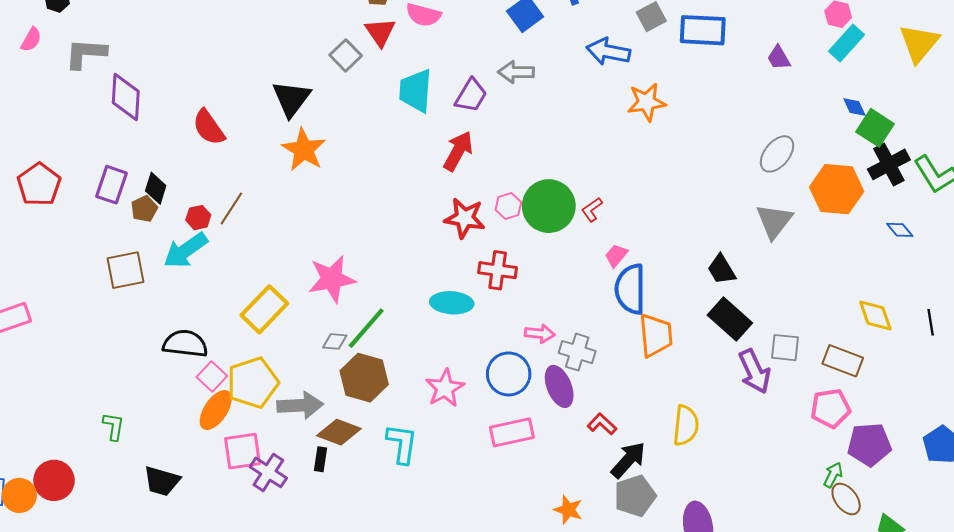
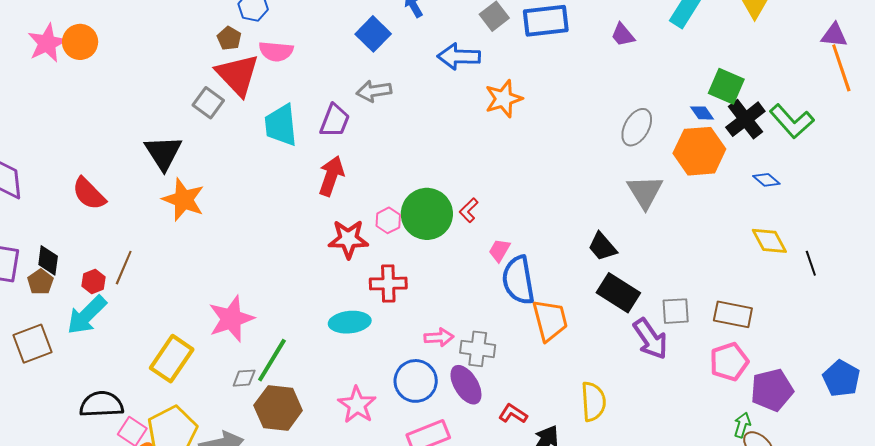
red triangle: (380, 32) -> (238, 75), size x1.5
blue diamond: (854, 107) -> (702, 113), moved
yellow diamond: (875, 315) -> (769, 241), moved

